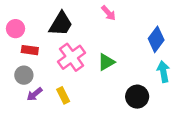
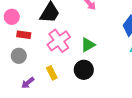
purple arrow: (35, 94) -> (28, 83), moved
black circle: (137, 97) -> (84, 70), moved

